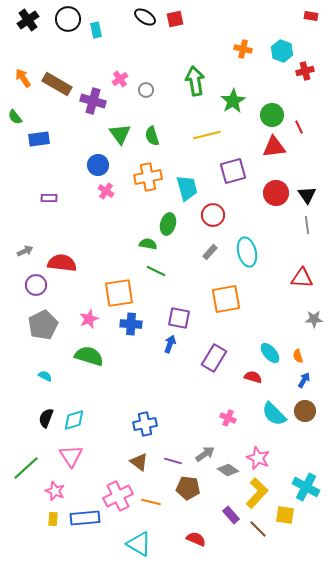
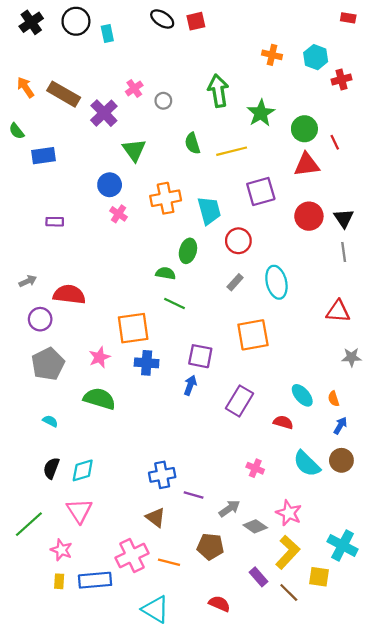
purple cross: (93, 101) -> (104, 113), turned 30
green semicircle: (152, 136) -> (192, 143), moved
purple line: (173, 461) -> (194, 495), moved

